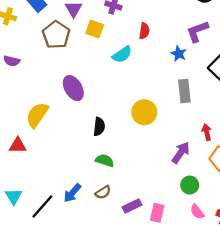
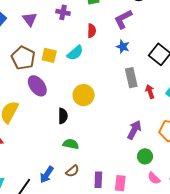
yellow square: (95, 29) -> (49, 55), moved
purple L-shape: (197, 31) -> (123, 19), moved
brown pentagon: (56, 35) -> (23, 58), moved
yellow circle: (144, 112) -> (84, 95), moved
red arrow: (207, 132) -> (150, 92), moved
purple rectangle: (132, 206) -> (98, 180), turned -56

